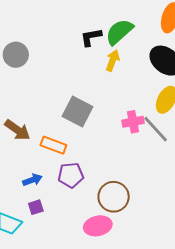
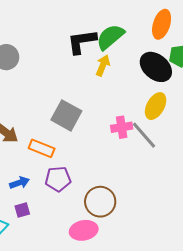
black L-shape: (91, 37) -> (82, 42), size x1.4

